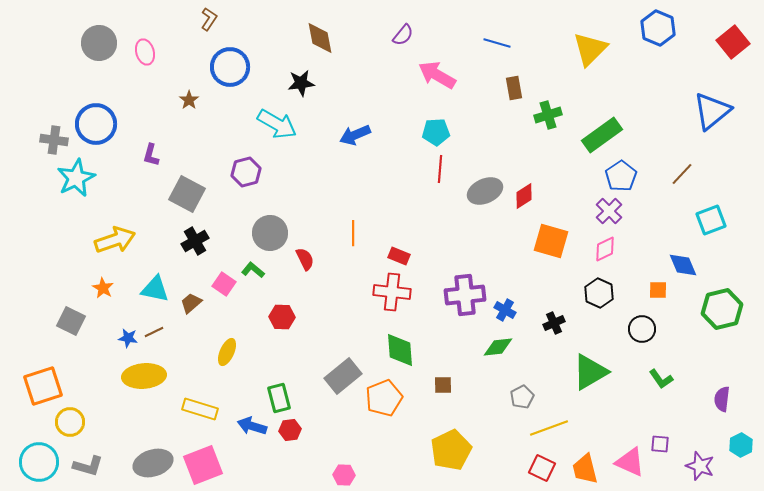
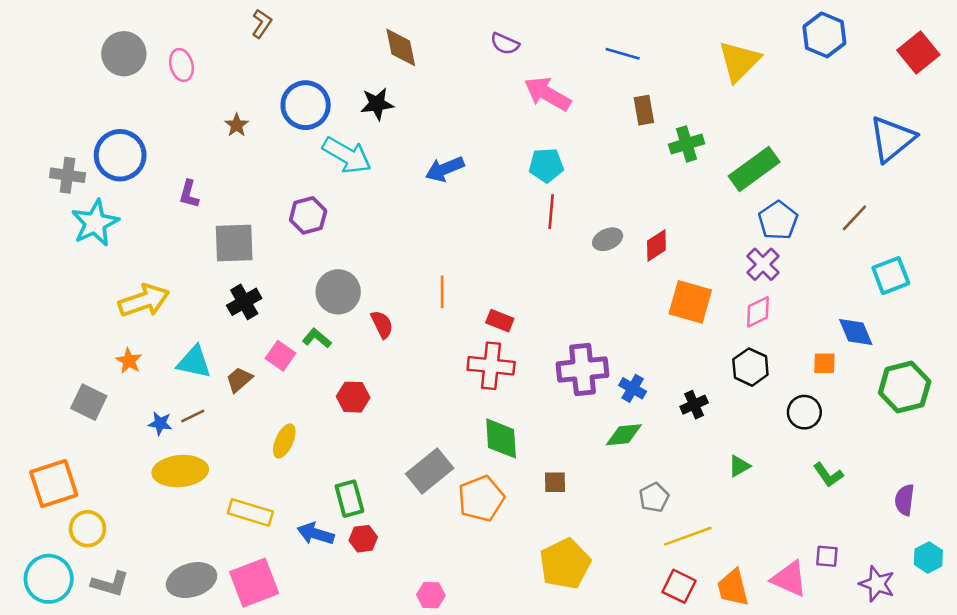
purple semicircle: (403, 35) -> (505, 44), turned 75
blue circle: (230, 67) -> (306, 105), moved
gray ellipse: (485, 191) -> (608, 239), size x0.7
gray square: (187, 194) -> (234, 243), turned -30
green triangle: (590, 372) -> (739, 466), size x0.5

